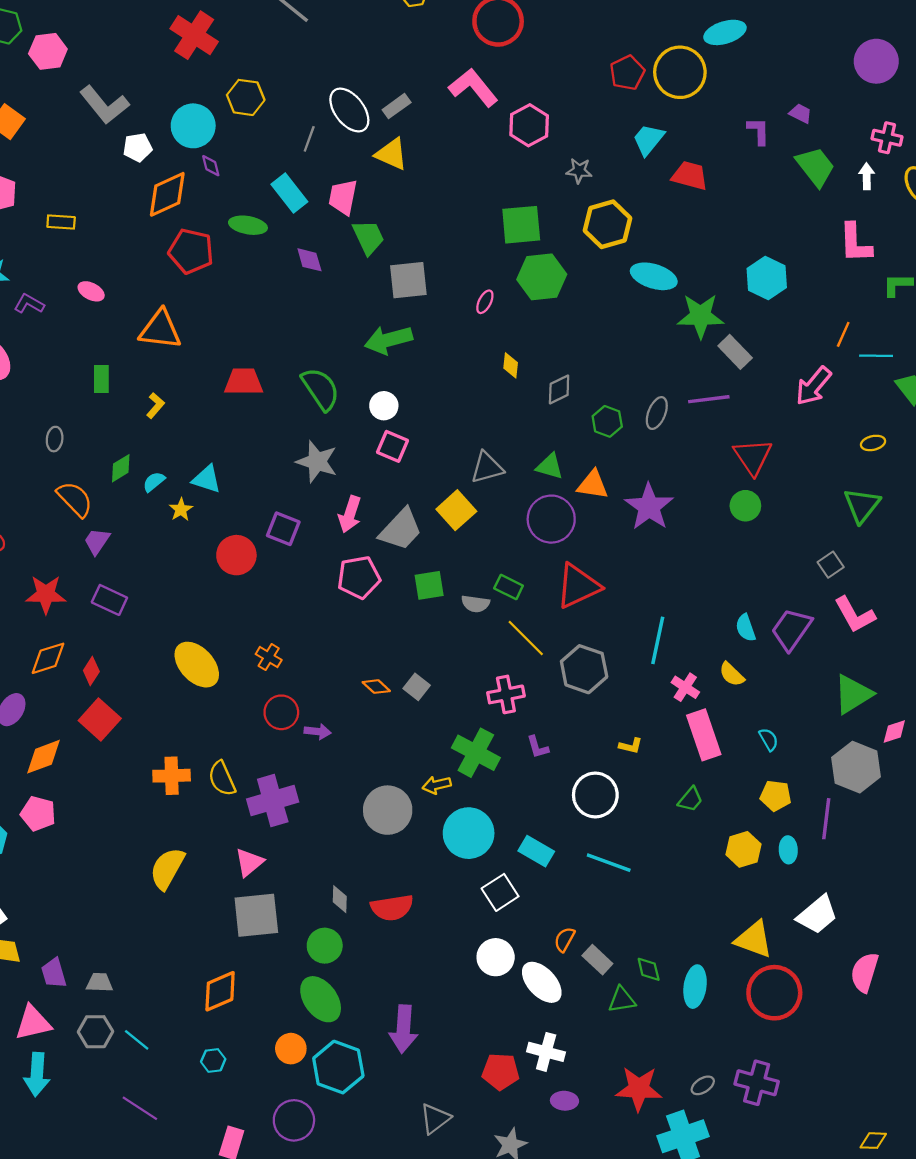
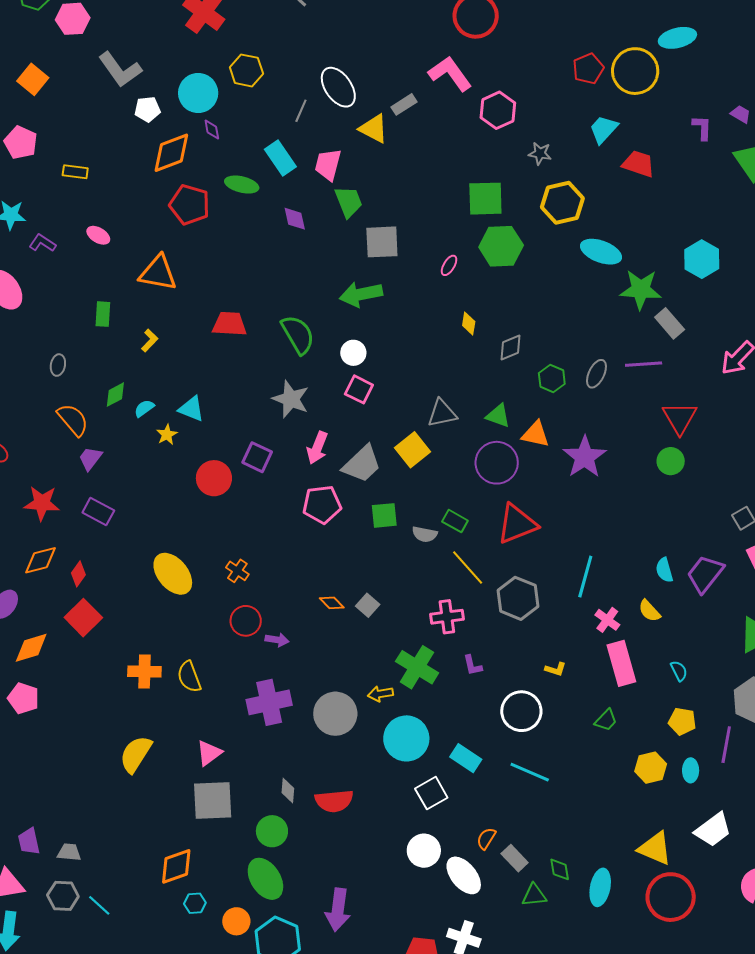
gray rectangle: (397, 106) -> (404, 104), moved
purple cross: (273, 800) -> (269, 702), moved
cyan hexagon: (213, 1060) -> (195, 903), moved

